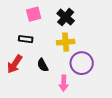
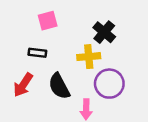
black cross: (66, 17) -> (104, 32), moved
black semicircle: (43, 65) -> (59, 86), size x1.5

